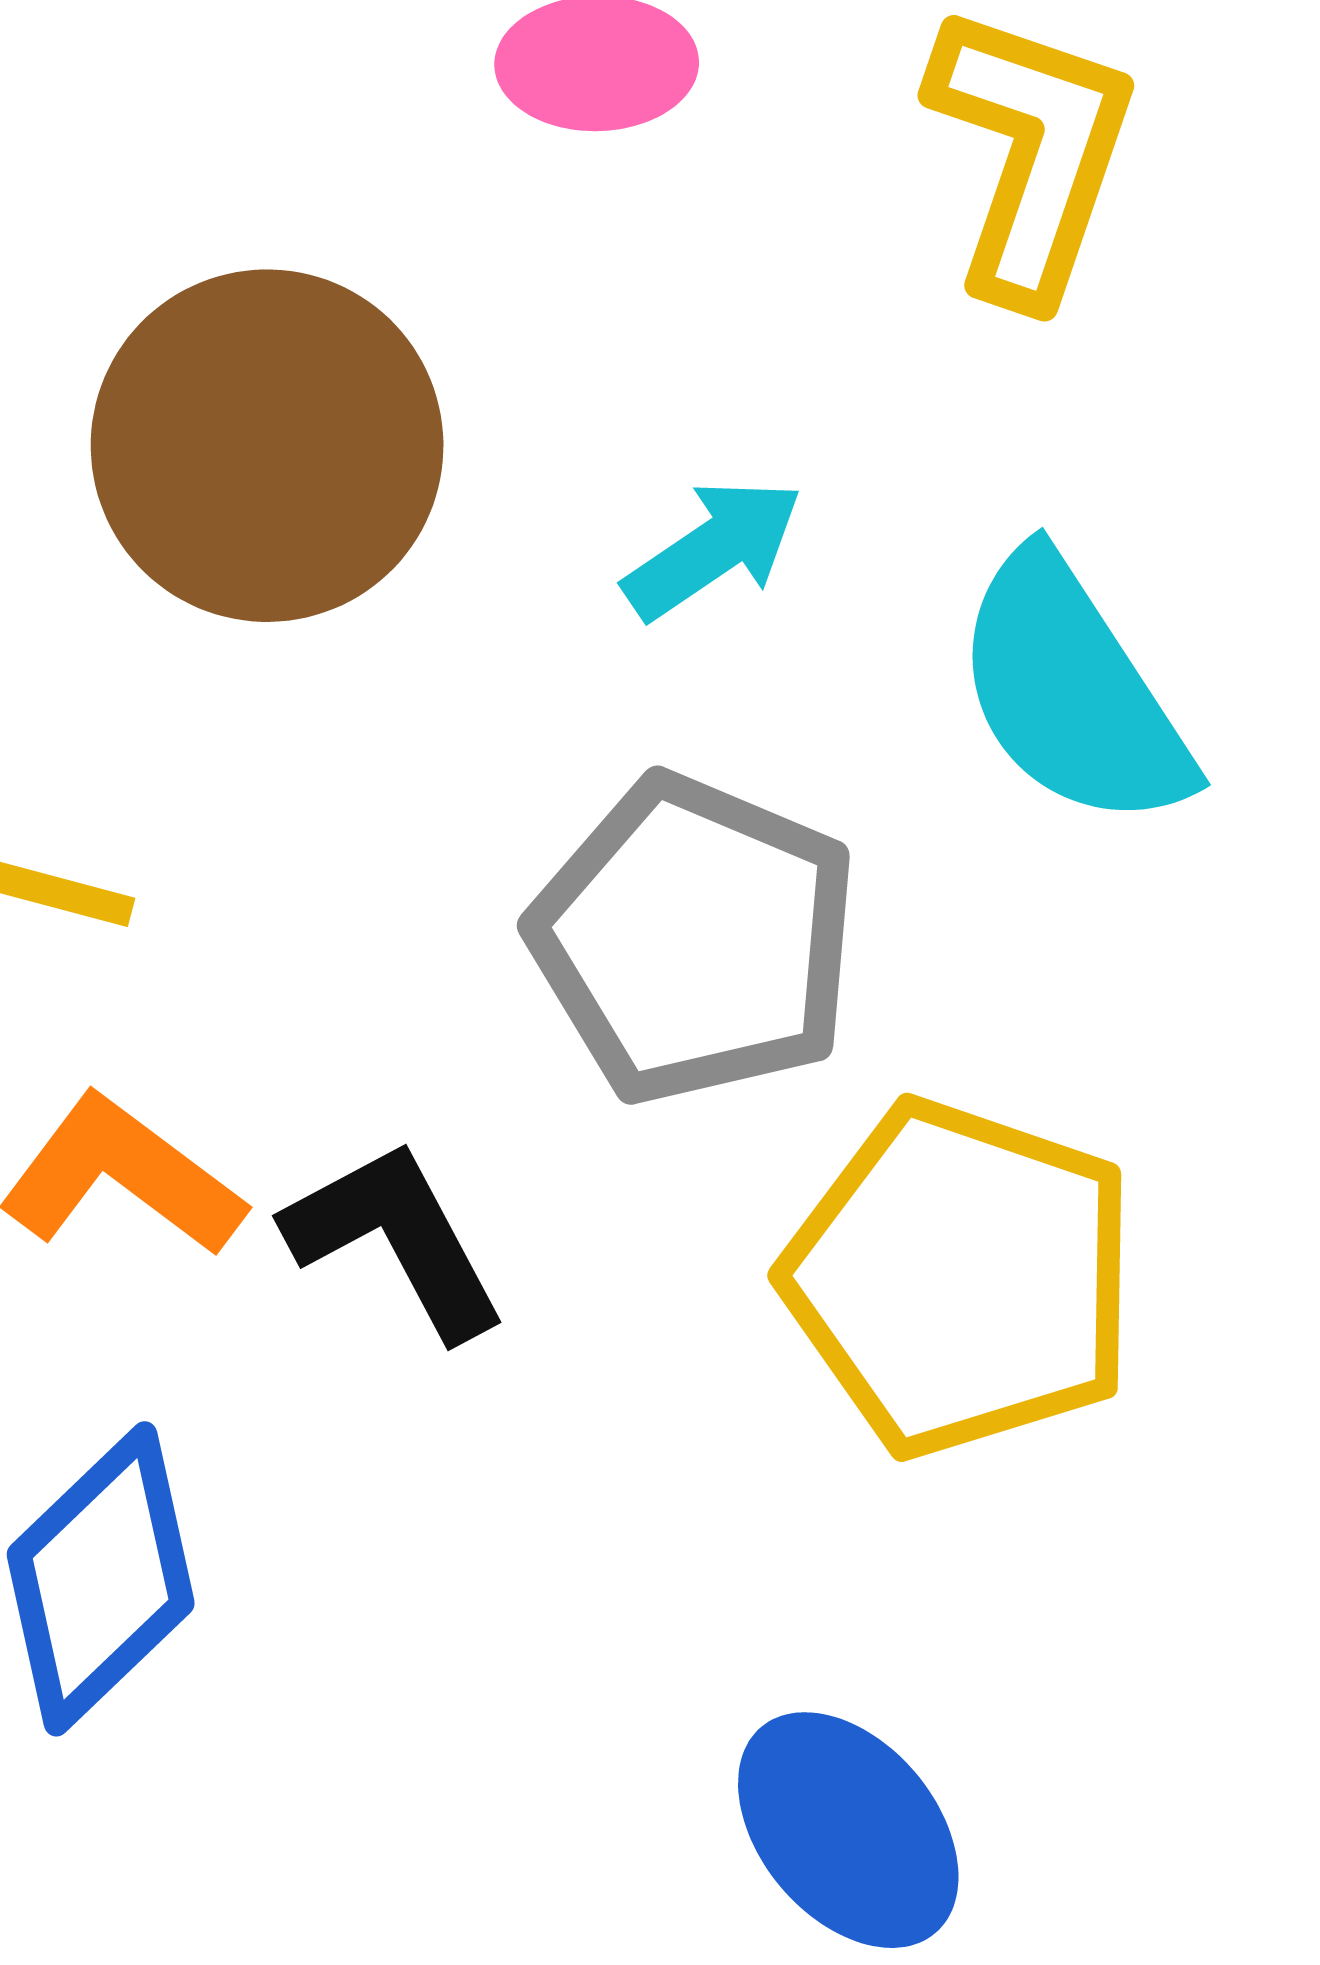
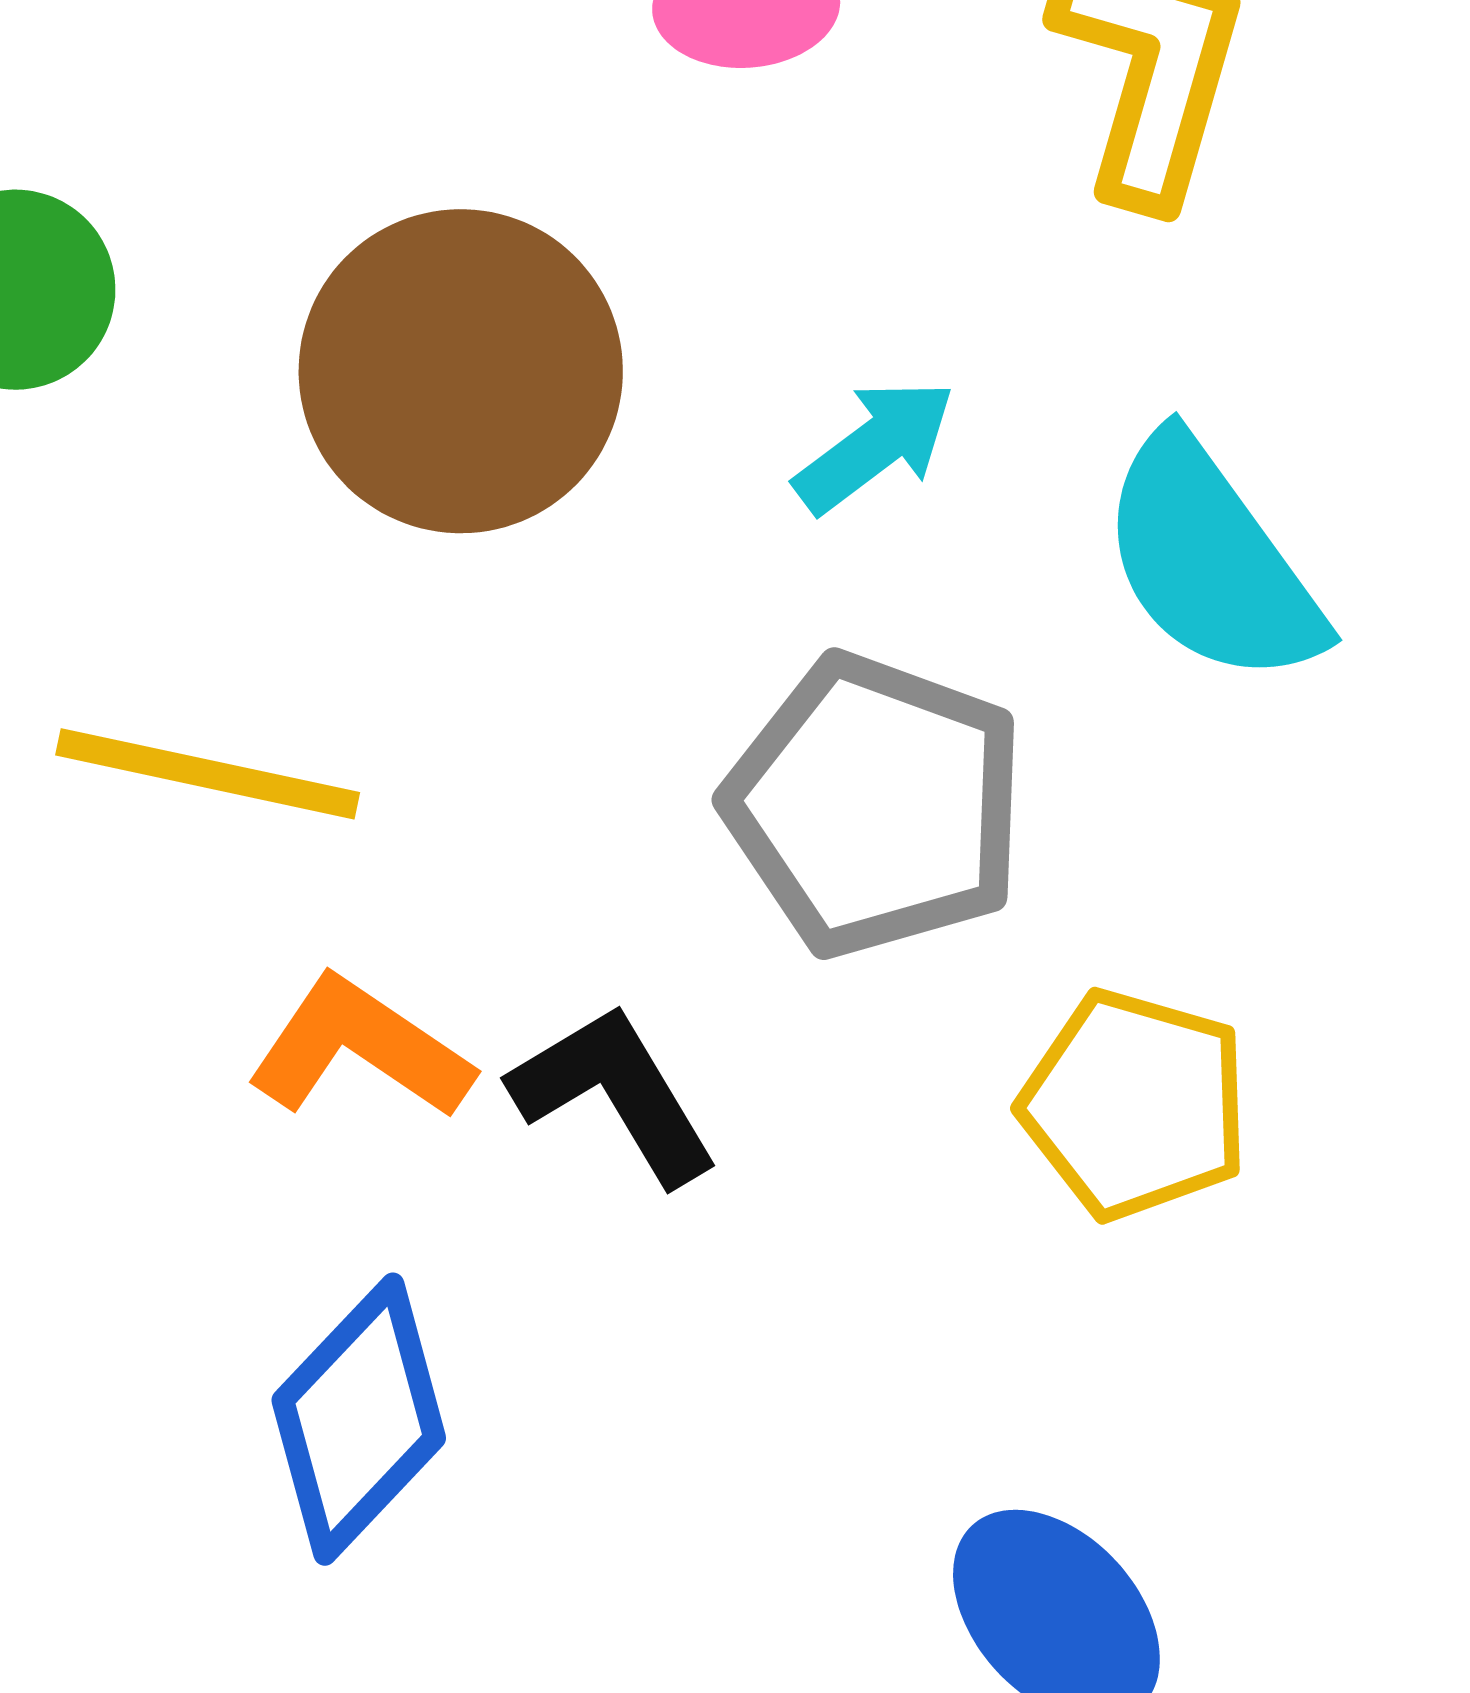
yellow pentagon: (961, 1278) -> (1135, 1104), size x0.7

